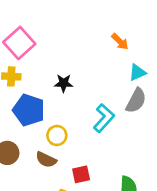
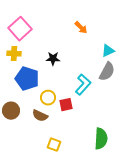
orange arrow: (120, 42) -> (81, 28), moved
red square: (81, 174) -> (66, 105), moved

